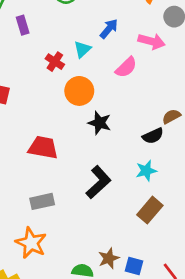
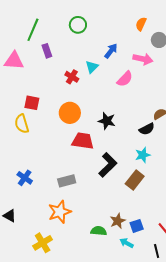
orange circle: (79, 91) -> (70, 113), moved
red trapezoid: (43, 147) -> (83, 141), moved
brown rectangle: (150, 210) -> (135, 180), moved
orange star: (31, 243) -> (60, 212), turned 30
blue square: (134, 266) -> (137, 226), turned -32

